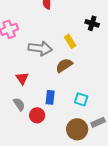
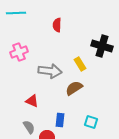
black cross: (92, 23) -> (102, 46), size x1.5
red triangle: (22, 78) -> (32, 101), turned -32

